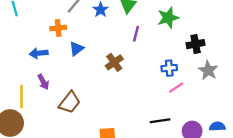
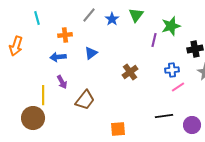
orange cross: (58, 28) -> (65, 35), moved
purple line: (136, 34) -> (154, 40), moved
brown cross: (114, 62) -> (130, 72), moved

